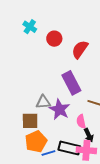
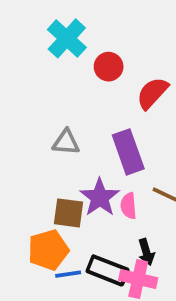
cyan cross: (30, 27) -> (67, 38), size x1.5
gray triangle: (43, 102) -> (66, 142), moved
brown square: (30, 121) -> (69, 213), moved
pink semicircle: (81, 121) -> (129, 206), moved

